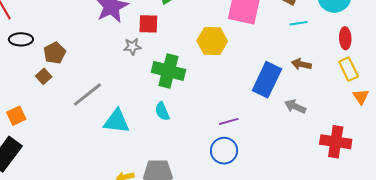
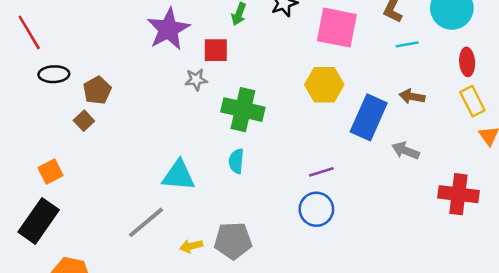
yellow hexagon: (212, 41) -> (324, 85), moved
gray line: (87, 95) -> (146, 222), moved
cyan semicircle: (162, 111) -> (236, 161), turned 30

